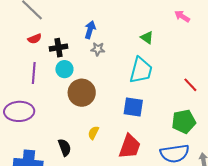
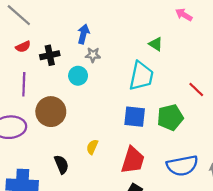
green triangle: (147, 38) -> (156, 44), moved
cyan circle: (64, 69) -> (78, 76), moved
brown circle: (82, 93) -> (51, 112), moved
green pentagon: (184, 122) -> (170, 117), moved

